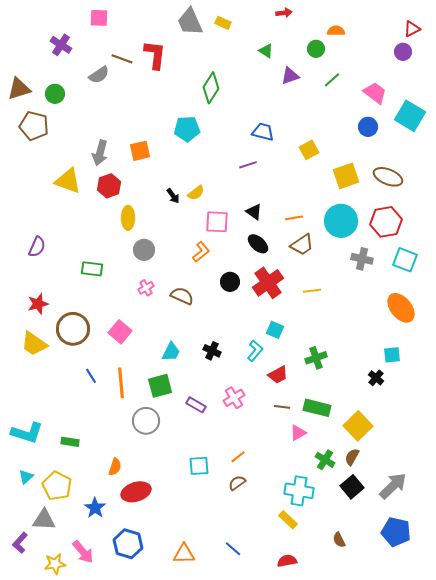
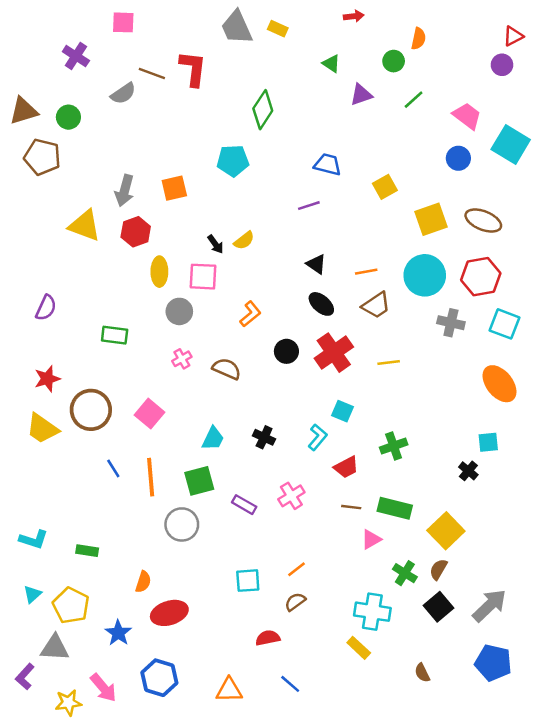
orange semicircle: (336, 31) -> (419, 39), turned 102
pink square: (217, 222) -> (203, 277), moved
cyan L-shape: (27, 433) -> (34, 539), size x0.7
red semicircle: (287, 561) -> (268, 638), moved

